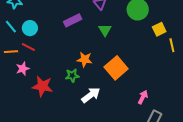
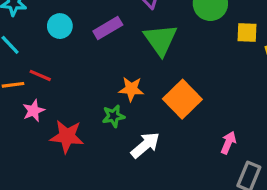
cyan circle: (30, 28) -> (60, 26), moved
yellow square: (159, 29) -> (247, 32), turned 32
green triangle: (105, 30) -> (161, 40), size x1.6

